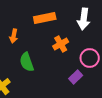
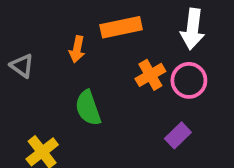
orange arrow: (14, 36) -> (77, 49), moved
pink circle: (90, 58) -> (189, 80), moved

